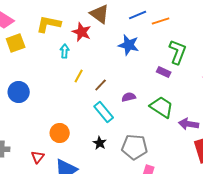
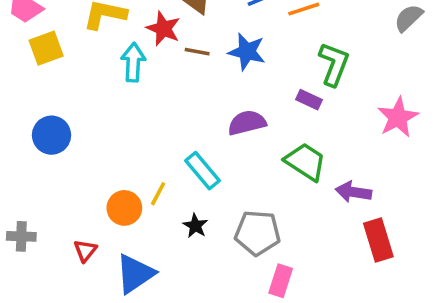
cyan arrow: (65, 51) -> (133, 62), size x1.5
yellow line: (79, 76) -> (158, 194), moved
brown line: (101, 85) -> (197, 52), moved, turned 56
purple semicircle: (129, 97) -> (247, 123), moved, size x1.5

